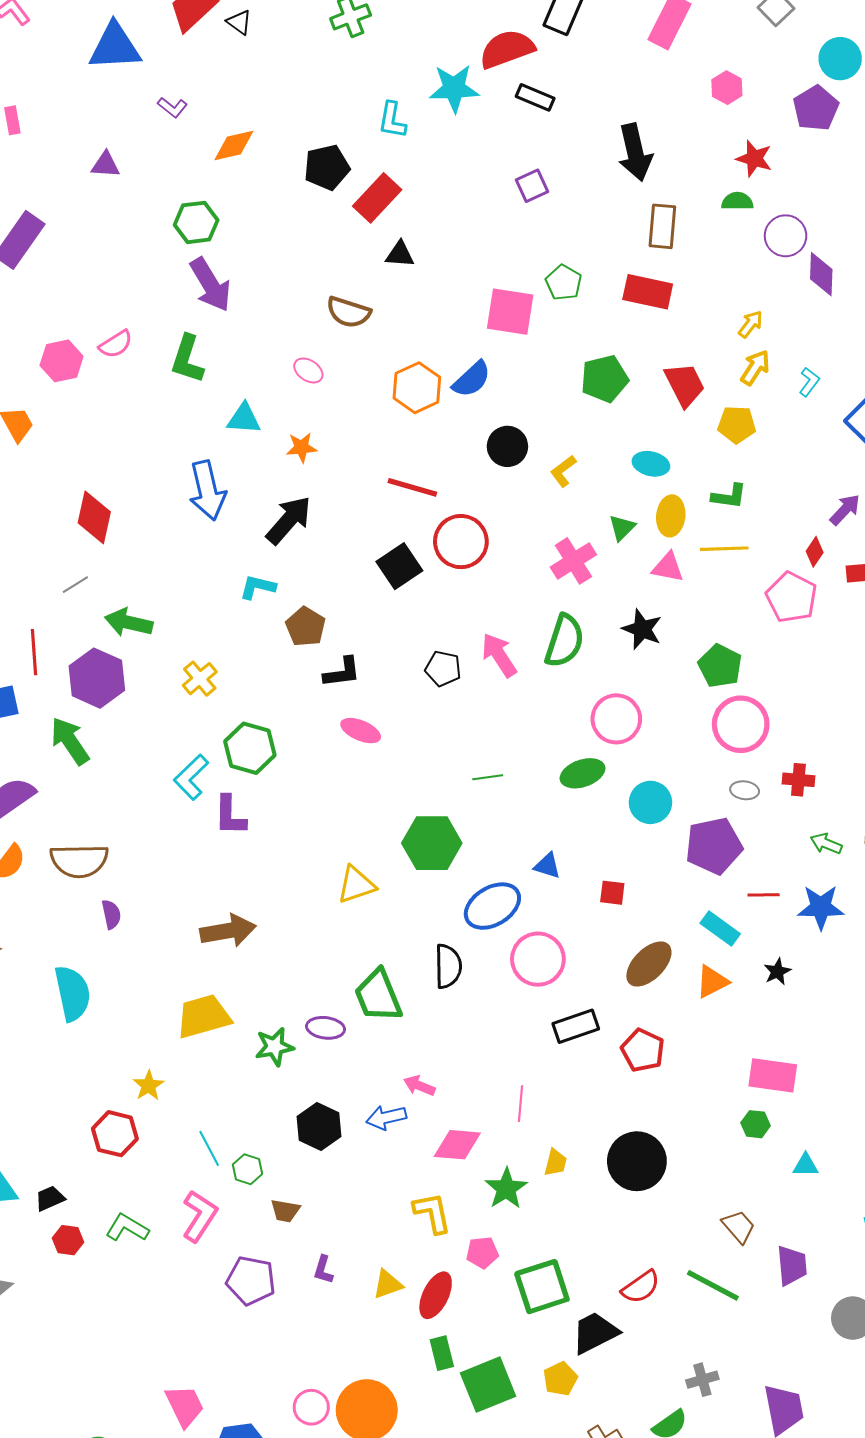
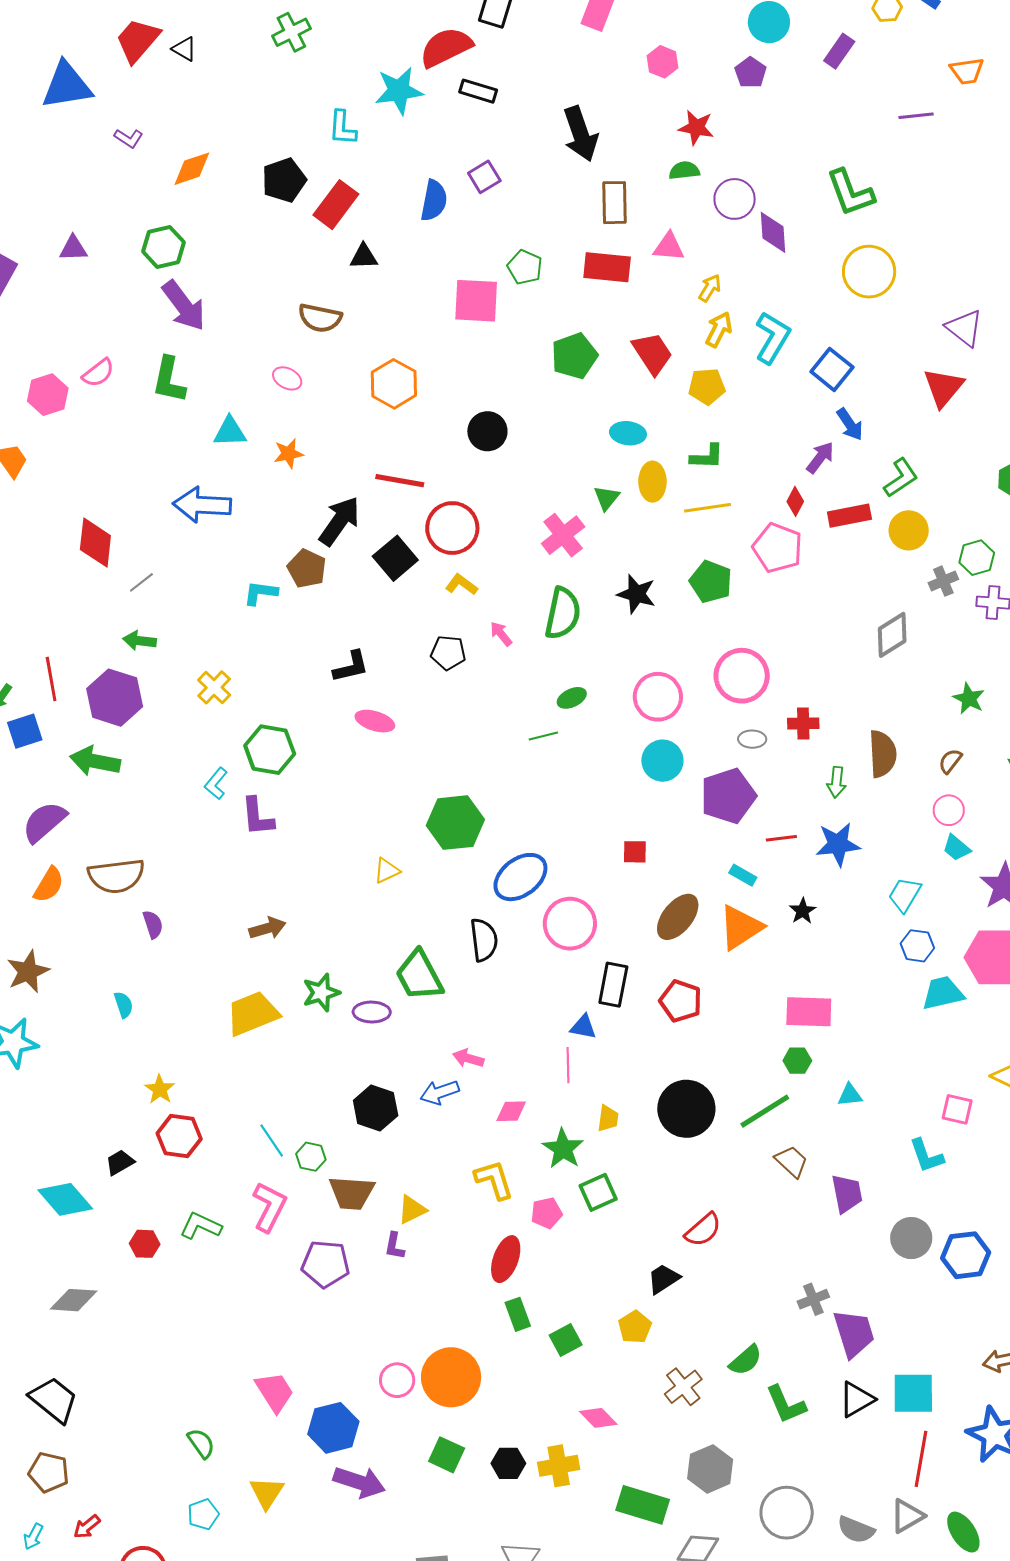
purple pentagon: (816, 108) -> (750, 73), size x0.7
purple triangle: (106, 165) -> (73, 248), moved
blue semicircle: (472, 379) -> (434, 200), moved, turned -30
cyan L-shape: (809, 382) -> (773, 338), size x1.8
yellow L-shape: (563, 471) -> (461, 585), moved, turned 80
blue arrow: (207, 490) -> (202, 505), turned 112
black arrow: (289, 520) -> (340, 521), moved
pink triangle: (668, 567) -> (669, 247), moved
gray line: (75, 585) -> (141, 582), moved
green arrow: (129, 623) -> (140, 641), size x0.7
brown pentagon: (306, 627) -> (307, 569), moved
pink arrow: (499, 655) -> (501, 634), size x0.6
green pentagon: (720, 666) -> (711, 582), moved
pink circle: (616, 719) -> (658, 697), moved
green arrow: (70, 741) -> (95, 761), turned -39
green ellipse: (583, 773) -> (572, 698), moved, size x0.7
cyan L-shape: (191, 777) -> (216, 784), size x0.7
green line: (488, 777) -> (543, 736), moved
green arrow: (826, 844) -> (836, 782), turned -100
blue triangle: (547, 866) -> (583, 1027), moved
yellow triangle: (356, 885) -> (387, 871), size x0.7
cyan rectangle: (720, 928) -> (743, 875), size x0.7
brown arrow: (228, 931) -> (267, 928), size x0.7
orange triangle: (712, 982) -> (741, 927), size x1.4
cyan semicircle: (72, 993) -> (124, 1005), size x0.5
black rectangle: (576, 1026) -> (613, 985), turned -54
green star: (274, 1047) -> (321, 993), moved
yellow star: (149, 1085) -> (160, 1089), moved
pink diamond: (457, 1145) -> (511, 1111), size x0.7
black trapezoid: (50, 1198) -> (120, 1162), moved
brown trapezoid: (285, 1211) -> (352, 1193), size x1.6
yellow triangle: (388, 1284) -> (412, 1210), moved
green line: (713, 1285) -> (765, 1111), moved, turned -54
green square: (542, 1287) -> (598, 1192), moved, size x0.7
black trapezoid: (595, 1333) -> (664, 1279), size x0.7
gray cross: (702, 1380) -> (813, 1299), moved
green square: (488, 1385) -> (566, 1340), size x0.6

